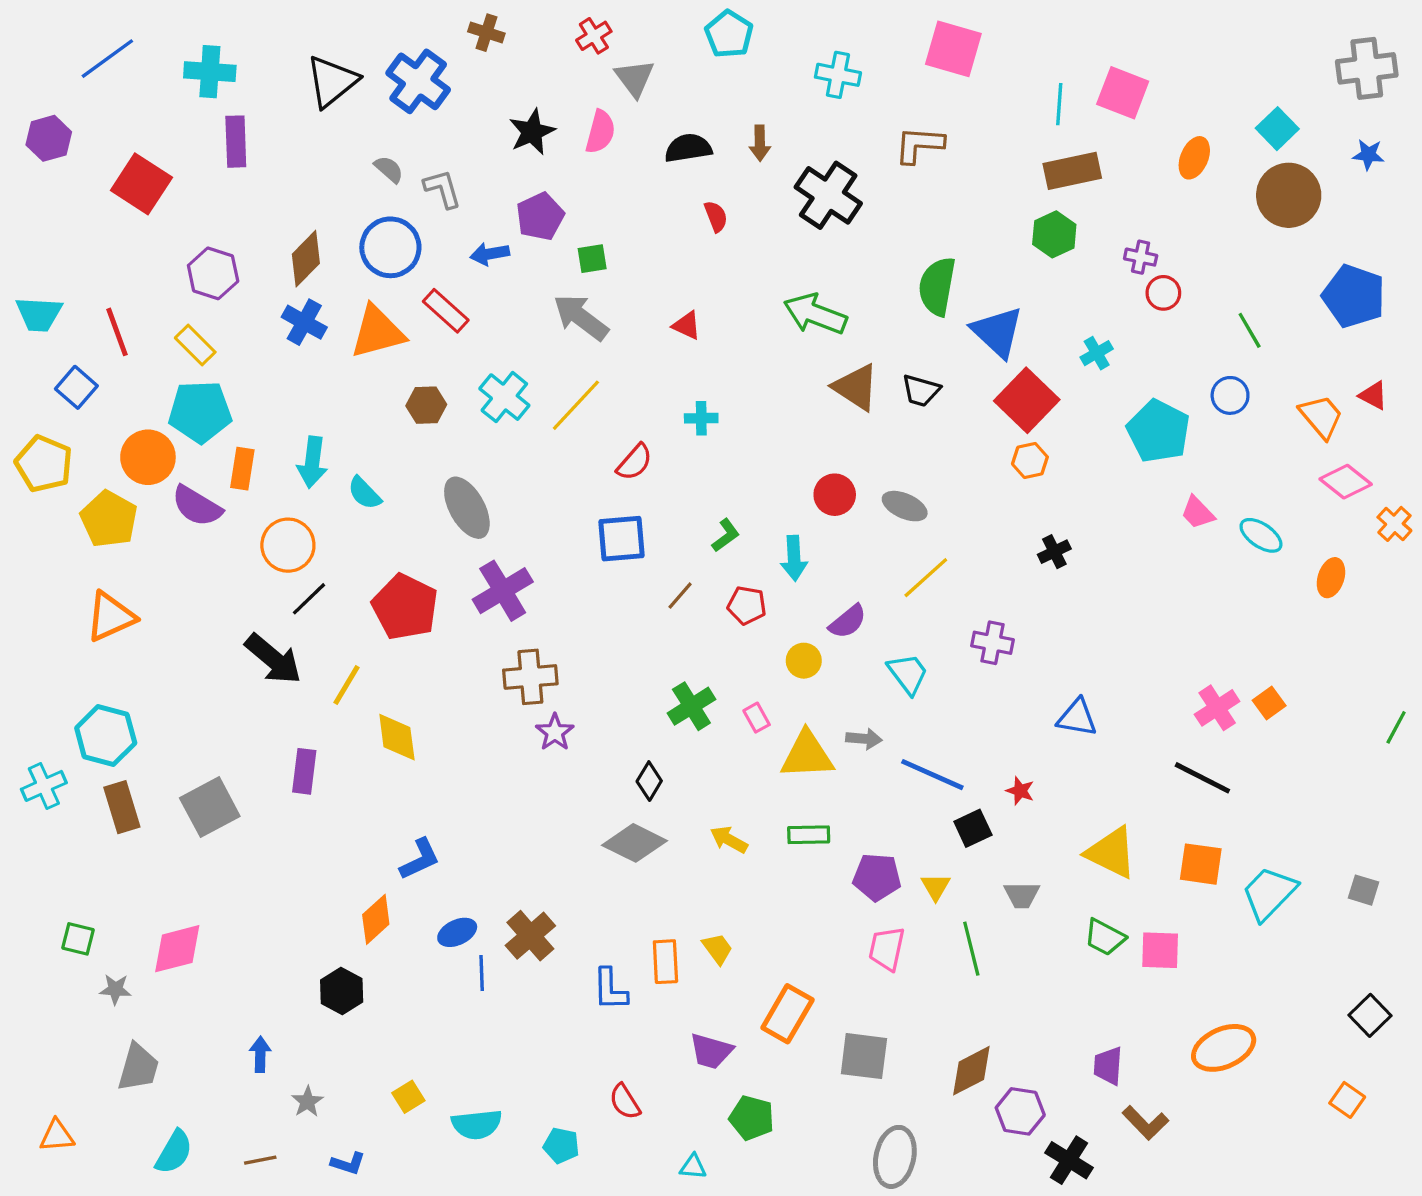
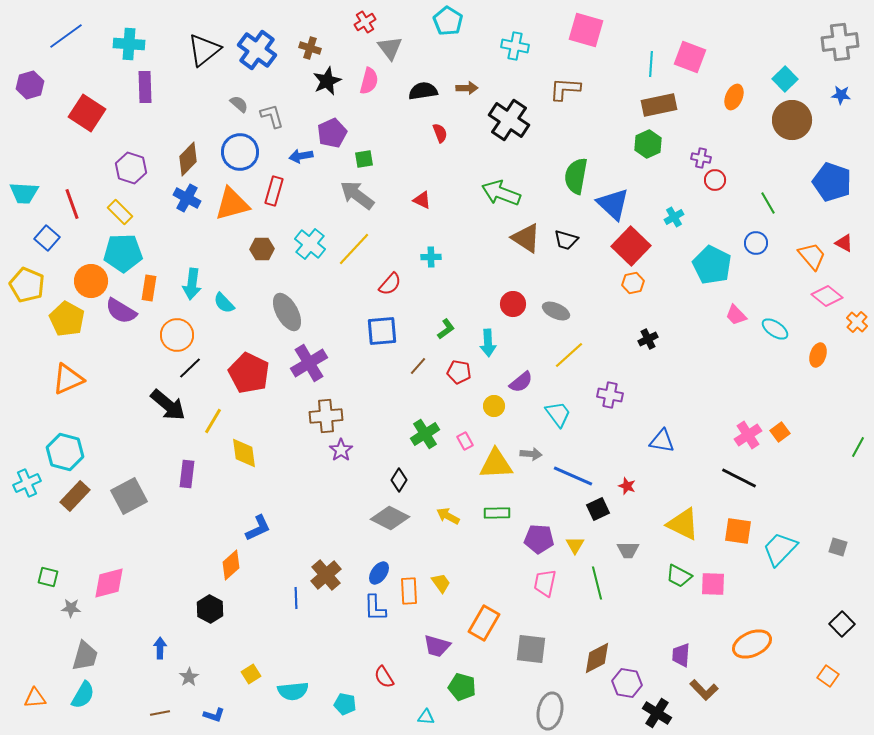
brown cross: (486, 33) -> (310, 48), moved
brown arrow: (760, 143) -> (467, 88), turned -90
red rectangle: (446, 311) -> (274, 191), turned 64
brown rectangle: (122, 807) -> (75, 496), turned 60
blue ellipse: (457, 932) -> (379, 573), moved, turned -30
cyan semicircle: (174, 1152) -> (83, 695), moved

